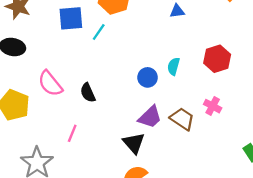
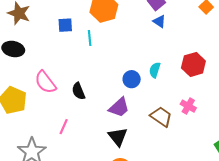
blue triangle: (177, 11) -> (159, 21), turned 40
blue square: (71, 18) -> (65, 25), size x0.7
cyan line: (99, 32) -> (90, 38), turned -42
purple trapezoid: (150, 117) -> (119, 107), moved

